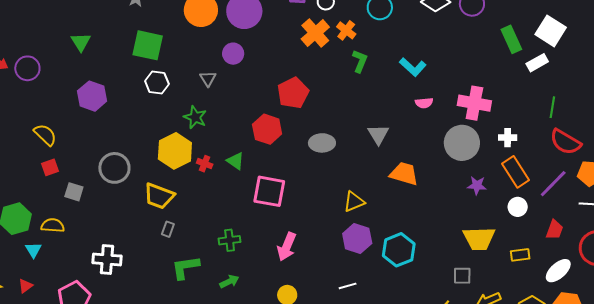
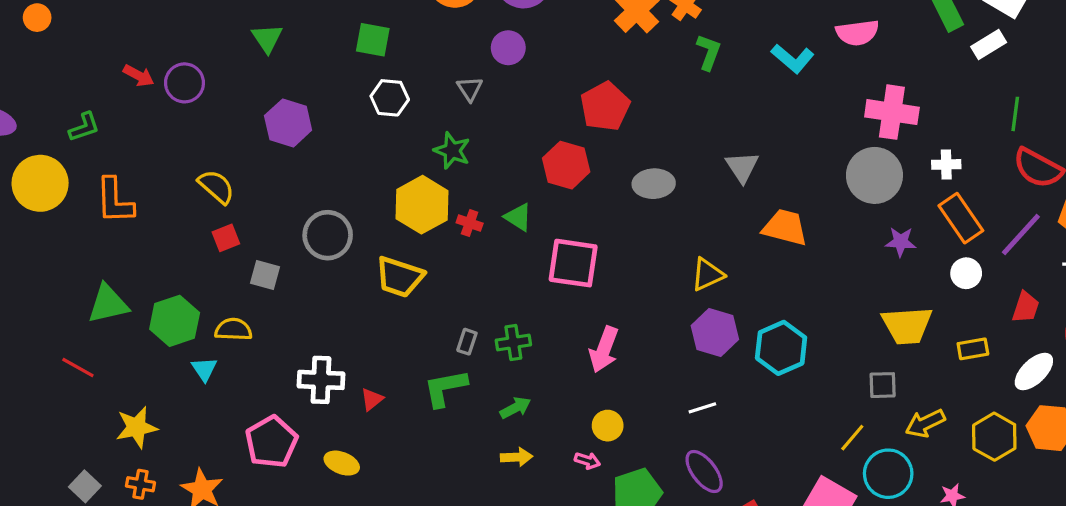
green square: (148, 45) -> (373, 40), size x0.7
pink semicircle: (424, 103) -> (857, 33), moved, size x1.5
gray rectangle: (168, 229) -> (467, 342), moved
red triangle: (25, 286) -> (372, 399), moved

